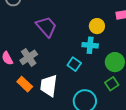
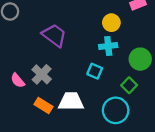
green square: (112, 84) -> (129, 85), moved
white trapezoid: (49, 86) -> (71, 101), turned 95

